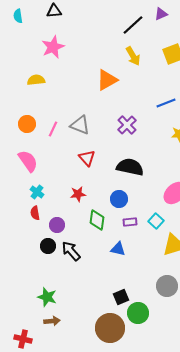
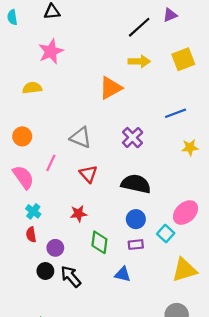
yellow arrow: (133, 56) -> (139, 61), turned -60
pink line: (53, 129) -> (51, 163), moved
blue circle: (119, 199) -> (136, 219), moved
cyan square: (156, 221) -> (166, 233), moved

